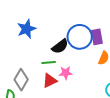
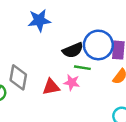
green line: (49, 63) -> (82, 68), moved
gray diamond: (21, 80) -> (18, 77), turned -35

